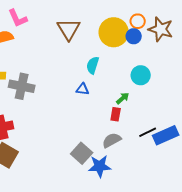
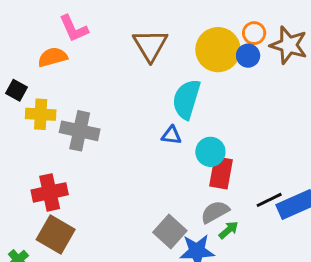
cyan semicircle: (93, 65) -> (186, 99), size x1.5
cyan circle: (141, 75) -> (210, 152), moved
green arrow: (123, 98) -> (229, 230), moved
red rectangle: (116, 114) -> (221, 173), size x1.5

